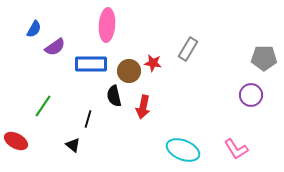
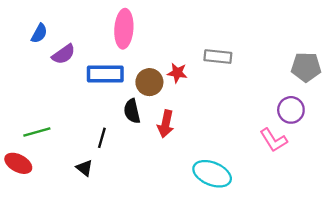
gray rectangle: (188, 49) -> (218, 57), turned 65
green line: (43, 106) -> (37, 132), moved, turned 40
pink L-shape: (236, 149) -> (274, 140), moved

